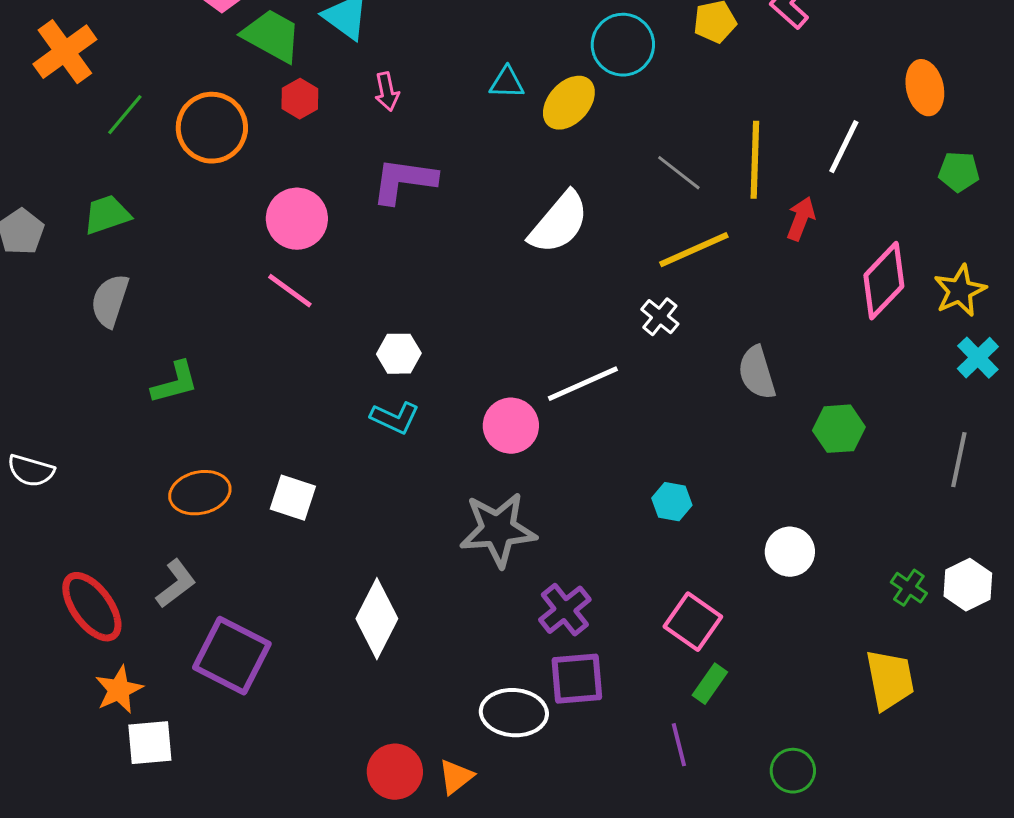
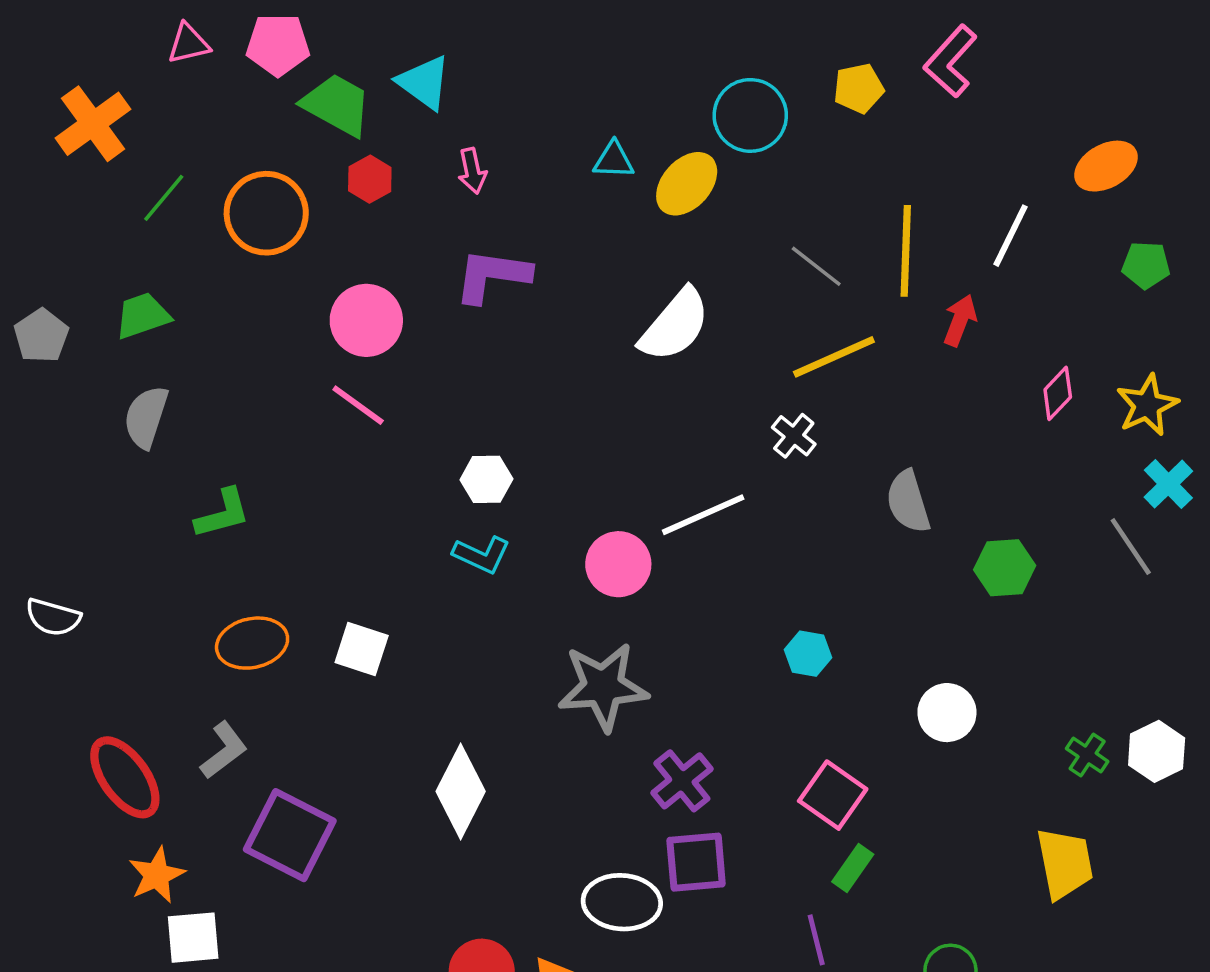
orange ellipse: (925, 88) -> (1106, 166), turned 74
pink diamond: (884, 281) -> (1058, 393), size x0.6
gray line: (959, 460) -> (1131, 547), moved, turned -46

